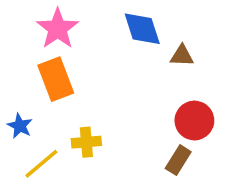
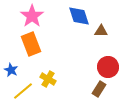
yellow cross: (86, 142) -> (48, 79), turned 35

